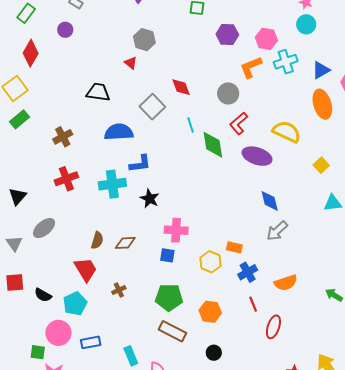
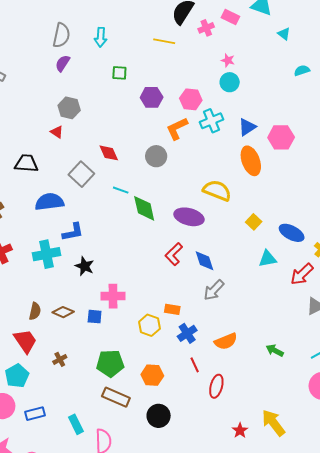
red L-shape: (239, 123) -> (174, 254), moved
cyan line: (191, 125) -> (121, 190), turned -49
brown diamond: (125, 243) -> (63, 312), turned 30
blue square: (167, 255) -> (95, 317), moved
black circle: (214, 353) -> (159, 416), size x1.5

